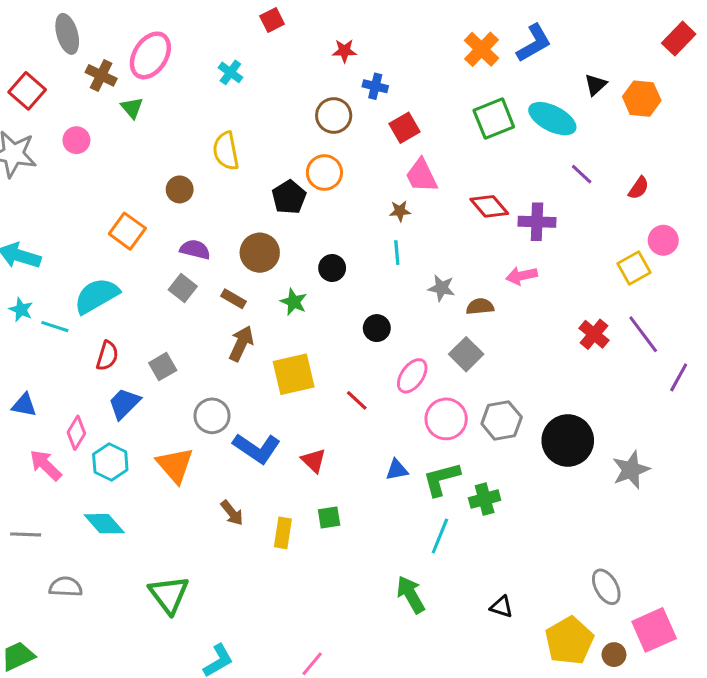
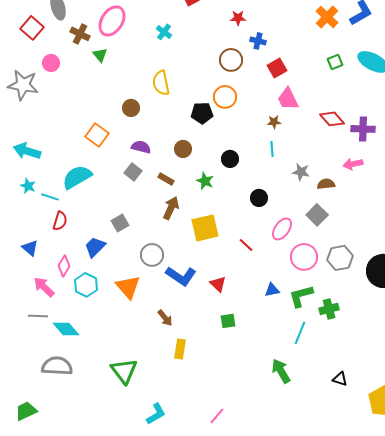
red square: (27, 91) -> (32, 28), moved
green square: (494, 119) -> (335, 62), size x0.6
pink circle: (76, 140) -> (51, 63), moved
black pentagon: (289, 197) -> (202, 113), turned 30
brown circle: (260, 253) -> (183, 149), size x0.7
red semicircle: (107, 356) -> (60, 221), moved
blue triangle: (24, 405) -> (30, 248), turned 30
cyan diamond: (104, 524) -> (66, 329), moved
yellow rectangle: (283, 533) -> (180, 349), moved
gray line: (26, 534) -> (38, 316), moved
gray semicircle: (66, 587) -> (57, 366), size x1.4

